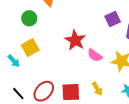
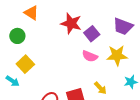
purple square: (113, 19) -> (92, 34), moved
red star: (75, 40) -> (71, 23), moved

